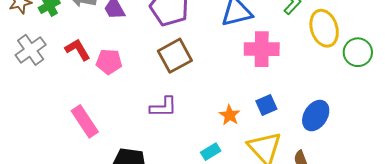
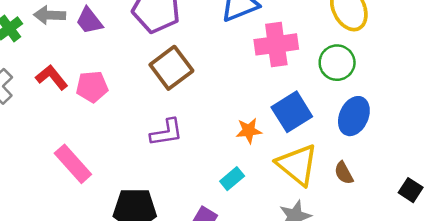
green circle: (358, 52) -> (337, 63), moved
blue square: (266, 105) -> (292, 112), size x1.5
orange star: (230, 115) -> (249, 131), turned -30

